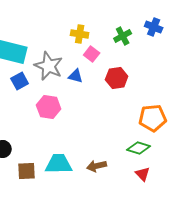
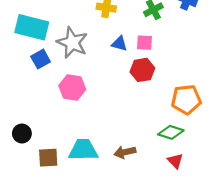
pink square: (92, 54) -> (145, 43), moved, turned -35
blue triangle: (76, 76) -> (119, 44), moved
red hexagon: (117, 78) -> (142, 70), moved

